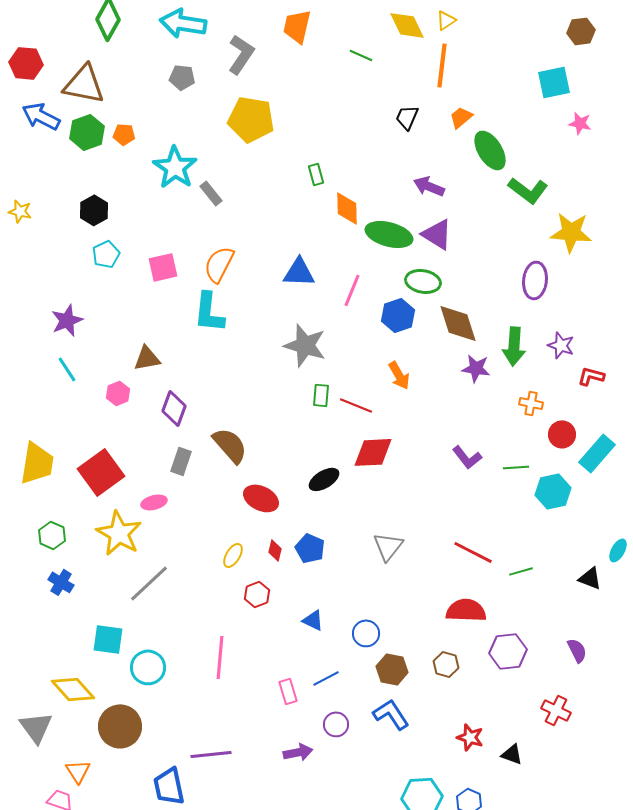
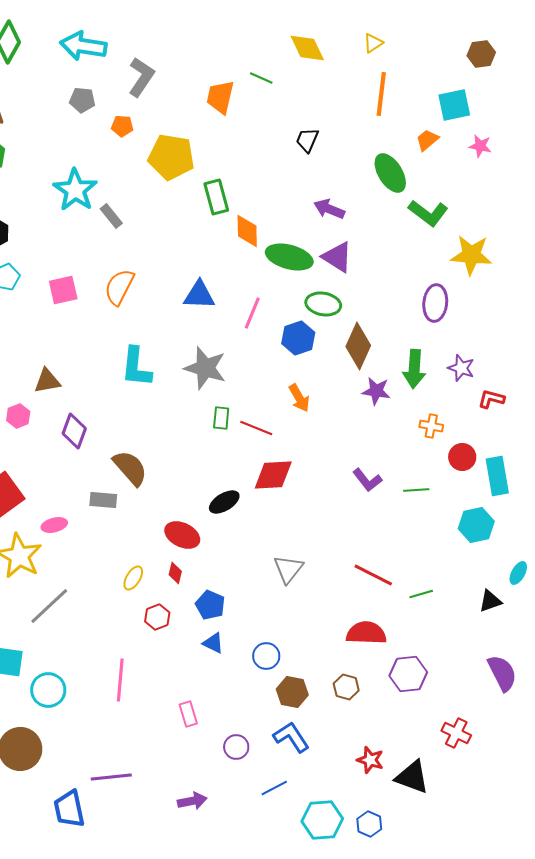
yellow triangle: (446, 20) -> (373, 43), moved
orange trapezoid: (297, 26) -> (220, 97), moved
orange line: (442, 65) -> (381, 94), moved
orange trapezoid: (461, 117) -> (427, 140), moved
yellow pentagon: (251, 119) -> (171, 157), moved
orange pentagon: (124, 134) -> (122, 126), moved
green rectangle: (316, 174) -> (216, 197), size x1.6
cyan L-shape: (209, 312) -> (136, 367), moved
brown diamond: (458, 323) -> (358, 346), turned 42
cyan rectangle: (597, 453) -> (497, 476), turned -51
gray rectangle: (181, 461) -> (103, 500), moved, turned 76
cyan hexagon: (553, 491) -> (476, 525), moved
red ellipse: (261, 498) -> (182, 535), moved
blue pentagon: (310, 548) -> (210, 605), moved
black triangle: (590, 578) -> (490, 601), turned -40
purple semicircle: (577, 650) -> (502, 673), moved, size x1.5
blue line: (326, 678) -> (274, 788), moved
purple arrow: (298, 752) -> (192, 801), moved
black triangle: (512, 754) -> (412, 777), size x1.6

